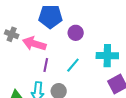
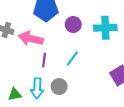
cyan cross: (107, 56) -> (105, 28), moved

